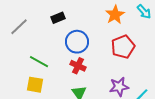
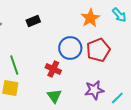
blue circle: (77, 42) -> (70, 48), moved
green line: (39, 62) -> (14, 65), turned 42

